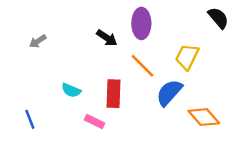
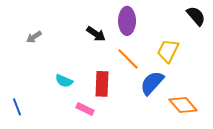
blue line: (30, 119) -> (17, 107), moved

